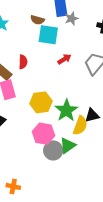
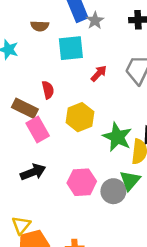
brown semicircle: (37, 20) -> (40, 26), moved
yellow hexagon: (41, 102) -> (80, 117), moved
pink hexagon: (43, 134) -> (82, 182), moved

